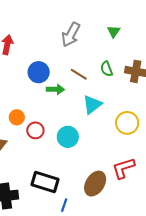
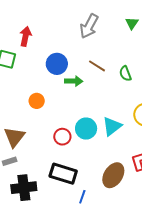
green semicircle: (107, 69) -> (125, 74), moved
cyan triangle: (92, 105) -> (112, 126), moved
orange circle: (17, 117) -> (37, 101), moved
red circle: (35, 130) -> (62, 137), moved

